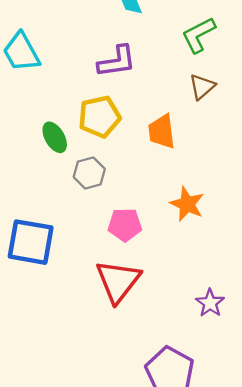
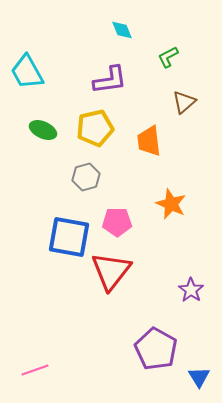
green L-shape: (199, 35) -> (168, 57), moved, size x0.7
green ellipse: (55, 137) -> (43, 130), moved, turned -36
blue square: (31, 242) -> (69, 237), moved

